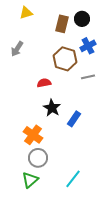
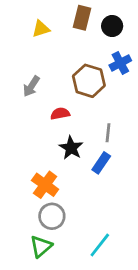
yellow triangle: (26, 13) -> (41, 29), moved
brown rectangle: (62, 24) -> (82, 18), moved
gray arrow: (17, 49) -> (31, 86), moved
gray line: (88, 77) -> (108, 133), moved, turned -72

